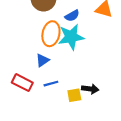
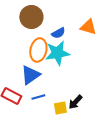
blue triangle: (42, 60) -> (30, 75), size x1.5
black arrow: (90, 89) -> (75, 102), turned 126

